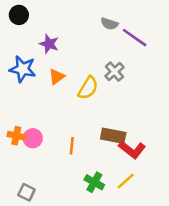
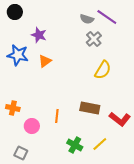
purple line: (135, 38) -> (107, 17), moved
gray cross: (114, 72) -> (94, 39), moved
yellow semicircle: (88, 88) -> (103, 70), moved
pink circle: (33, 138) -> (32, 126), moved
red L-shape: (132, 150) -> (120, 119), moved

